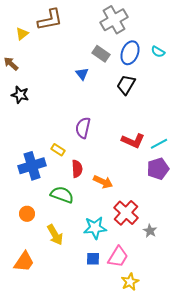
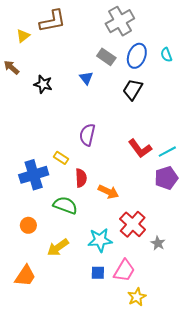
cyan semicircle: (158, 52) -> (166, 55), turned 40
black star: (20, 95) -> (43, 84), moved
red L-shape: (133, 141) -> (140, 148), turned 30
yellow arrow: (55, 235) -> (58, 247), turned 85

